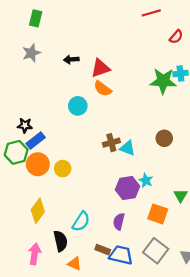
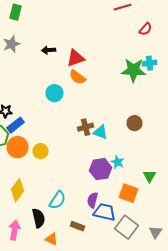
blue trapezoid: (121, 255) -> (104, 212), moved

